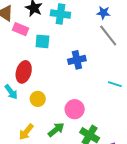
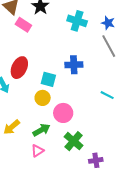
cyan cross: (60, 14) -> (77, 21), moved
cyan square: (42, 41) -> (48, 79), moved
yellow circle: (38, 99) -> (43, 98), moved

